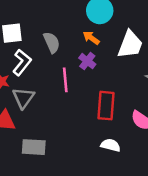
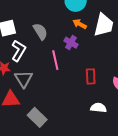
orange arrow: (91, 38) -> (80, 24), moved
red rectangle: (106, 106) -> (91, 76), size x0.7
gray rectangle: (34, 147) -> (37, 117), turned 48

